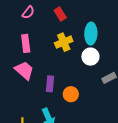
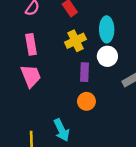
pink trapezoid: (24, 70) -> (31, 76), turned 30
purple rectangle: (50, 84) -> (84, 72), moved

